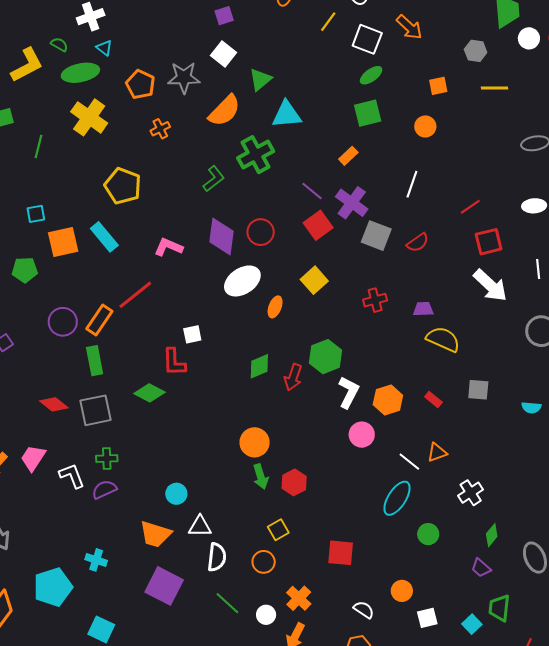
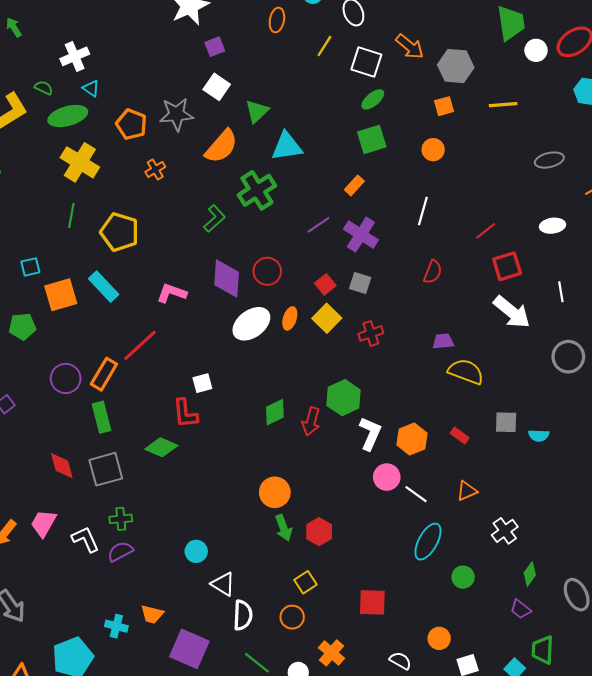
gray hexagon: (476, 51) -> (456, 66), moved, size x1.5
green line: (38, 147) -> (71, 215), moved
purple line: (312, 191) -> (318, 225), turned -70
red square: (318, 225) -> (325, 284), moved, size x0.7
gray square: (376, 236) -> (360, 283), moved, size x0.7
red semicircle: (418, 243) -> (433, 272), turned -30
red cross: (375, 300) -> (371, 333), moved
orange ellipse: (275, 307) -> (290, 318), moved
red diamond: (54, 404) -> (62, 466), turned 40
cyan semicircle: (531, 407) -> (539, 435), moved
white line: (409, 462) -> (416, 494), moved
white triangle: (200, 526) -> (223, 584), turned 35
orange trapezoid: (155, 534) -> (152, 614), moved, size x0.7

